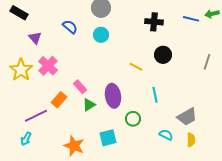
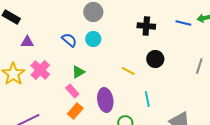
blue semicircle: (70, 27) -> (69, 40), moved
purple triangle: (35, 38) -> (27, 42), turned -48
orange rectangle: (59, 100) -> (75, 111), moved
green triangle: (89, 105) -> (78, 72), moved

